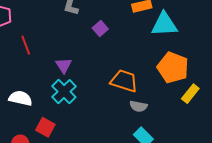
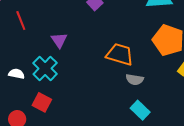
cyan cross: (64, 92) -> (45, 69), moved
white semicircle: (20, 98) -> (17, 74), size x0.7

